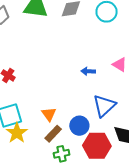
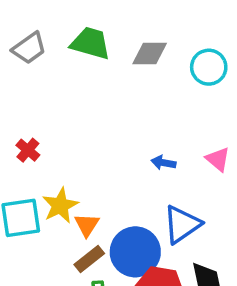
blue circle: (79, 126) -> (135, 252), size x1.5
yellow star: (17, 133) -> (60, 205), moved

